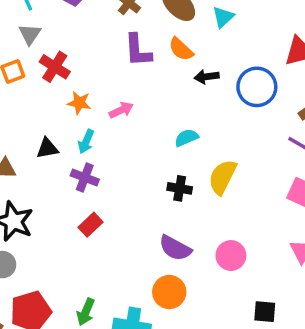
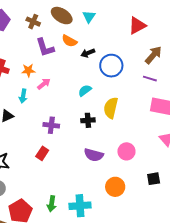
blue circle: (257, 87) -> (111, 66), moved
orange star: (79, 103) -> (28, 70), moved
cyan arrow: (86, 142) -> (23, 96), moved
purple cross: (85, 177) -> (51, 125), moved
orange circle: (169, 292) -> (115, 187), moved

